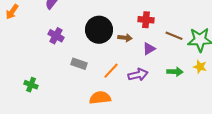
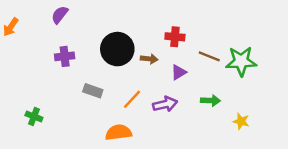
purple cross: (56, 36) -> (65, 56), turned -35
yellow star: (200, 67) -> (241, 121), moved

